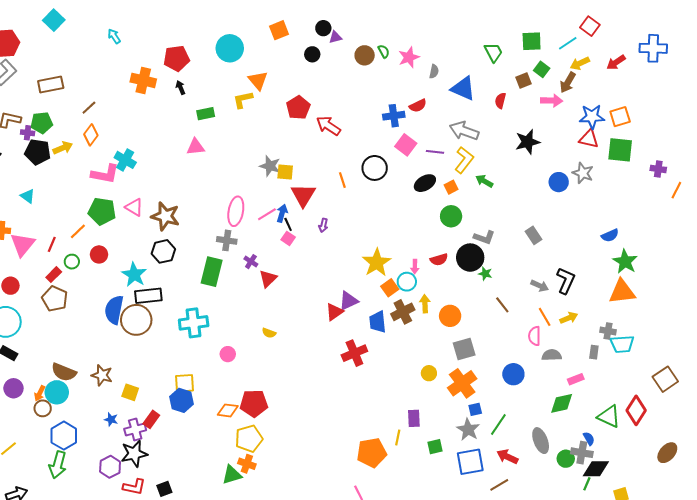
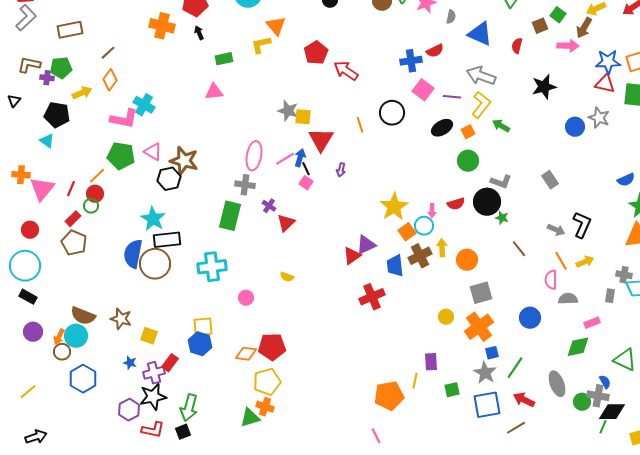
black pentagon: (38, 152) -> (57, 115), moved
black hexagon: (163, 251) -> (169, 179), moved
red circle: (99, 254) -> (95, 194), moved
green arrow: (58, 465) -> (189, 408), moved

